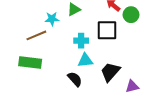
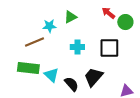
black square: (107, 30) -> (109, 48), moved
cyan triangle: (85, 60) -> (51, 75), moved, turned 49
black trapezoid: (110, 72) -> (93, 77), moved

